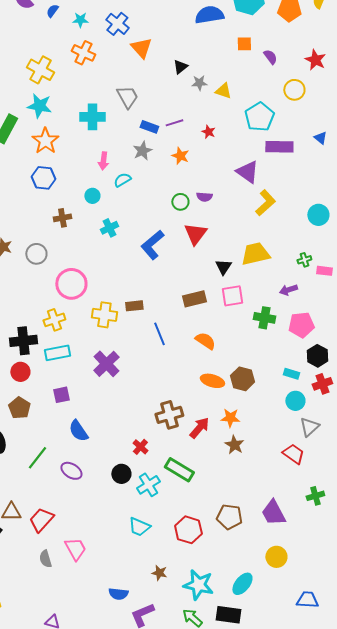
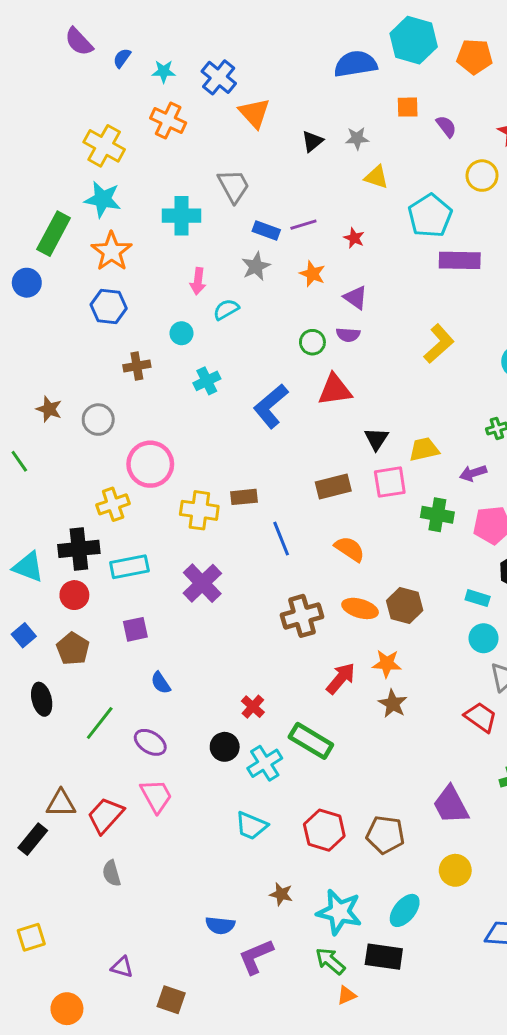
gray star: (199, 83) -> (357, 138), moved
purple triangle: (247, 172) -> (356, 298), moved, size x0.7
red triangle: (195, 234) -> (335, 390), turned 45
yellow trapezoid: (255, 254) -> (424, 449), moved, size x0.7
yellow cross: (54, 320) -> (113, 504), moved
brown cross: (169, 415) -> (302, 616), moved
blue semicircle: (78, 431) -> (161, 683), size x0.7
brown pentagon: (229, 517) -> (385, 835), moved
pink trapezoid: (75, 549) -> (156, 796), moved

